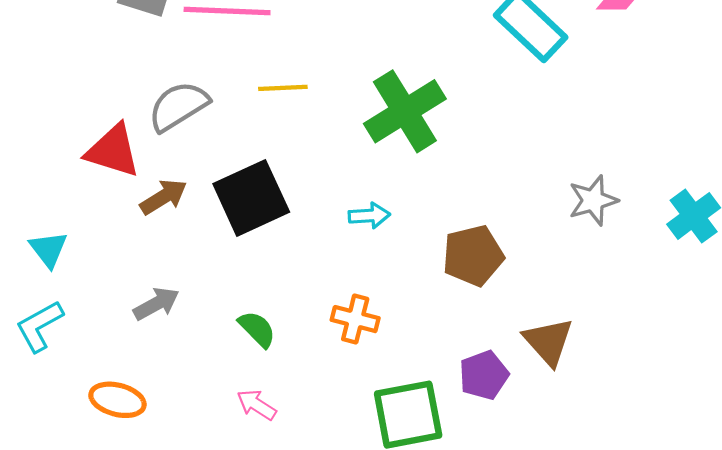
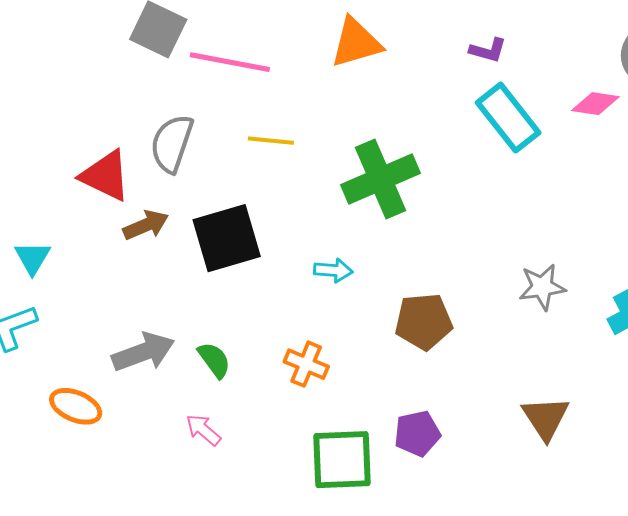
gray semicircle: (178, 106) -> (172, 143), turned -48
gray arrow: (156, 304) -> (143, 352), moved, size x1.4
brown triangle: (548, 342) -> (546, 418), moved

